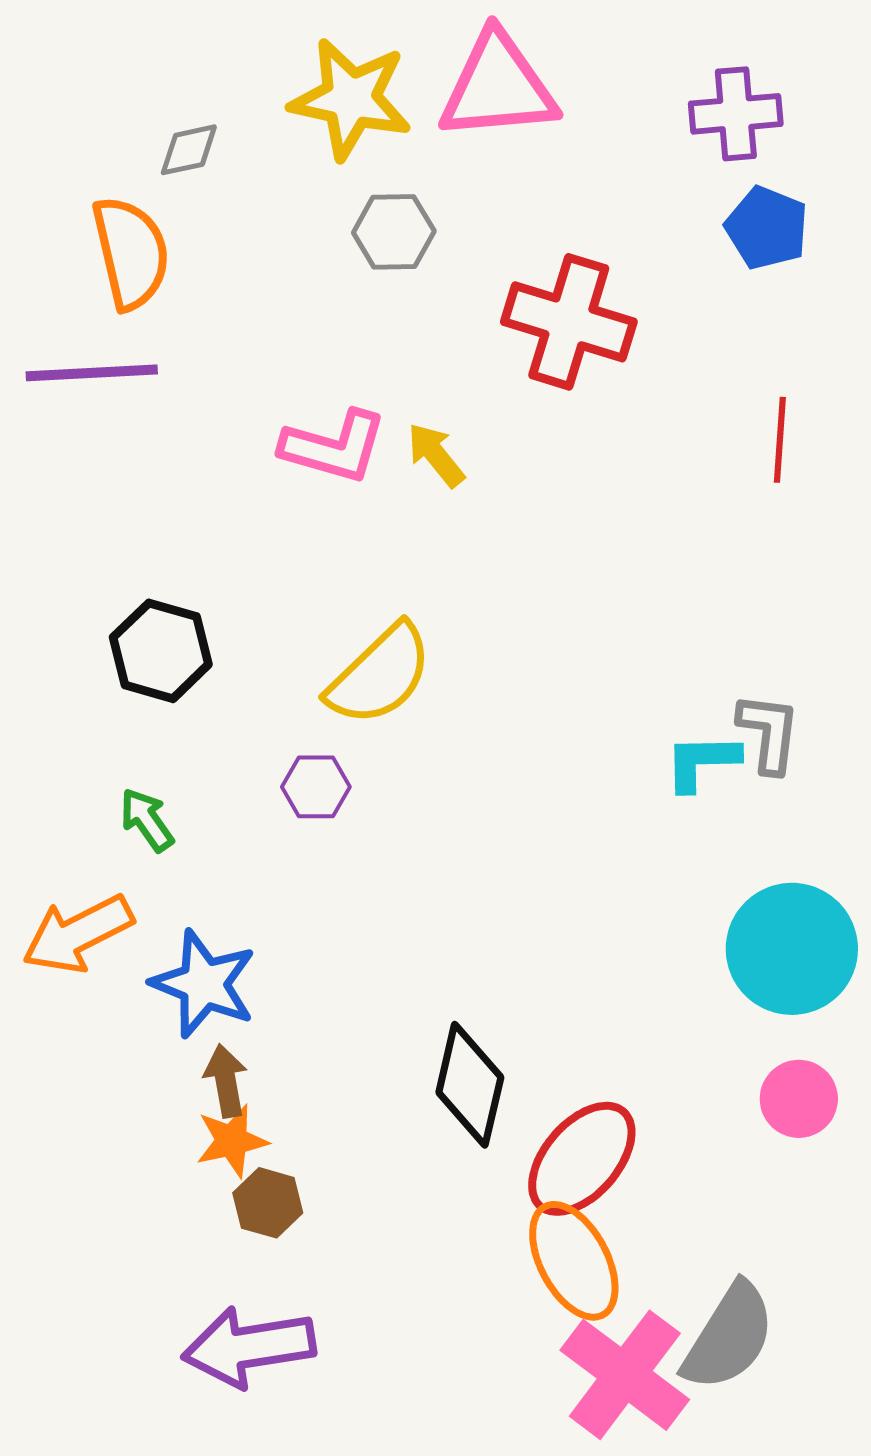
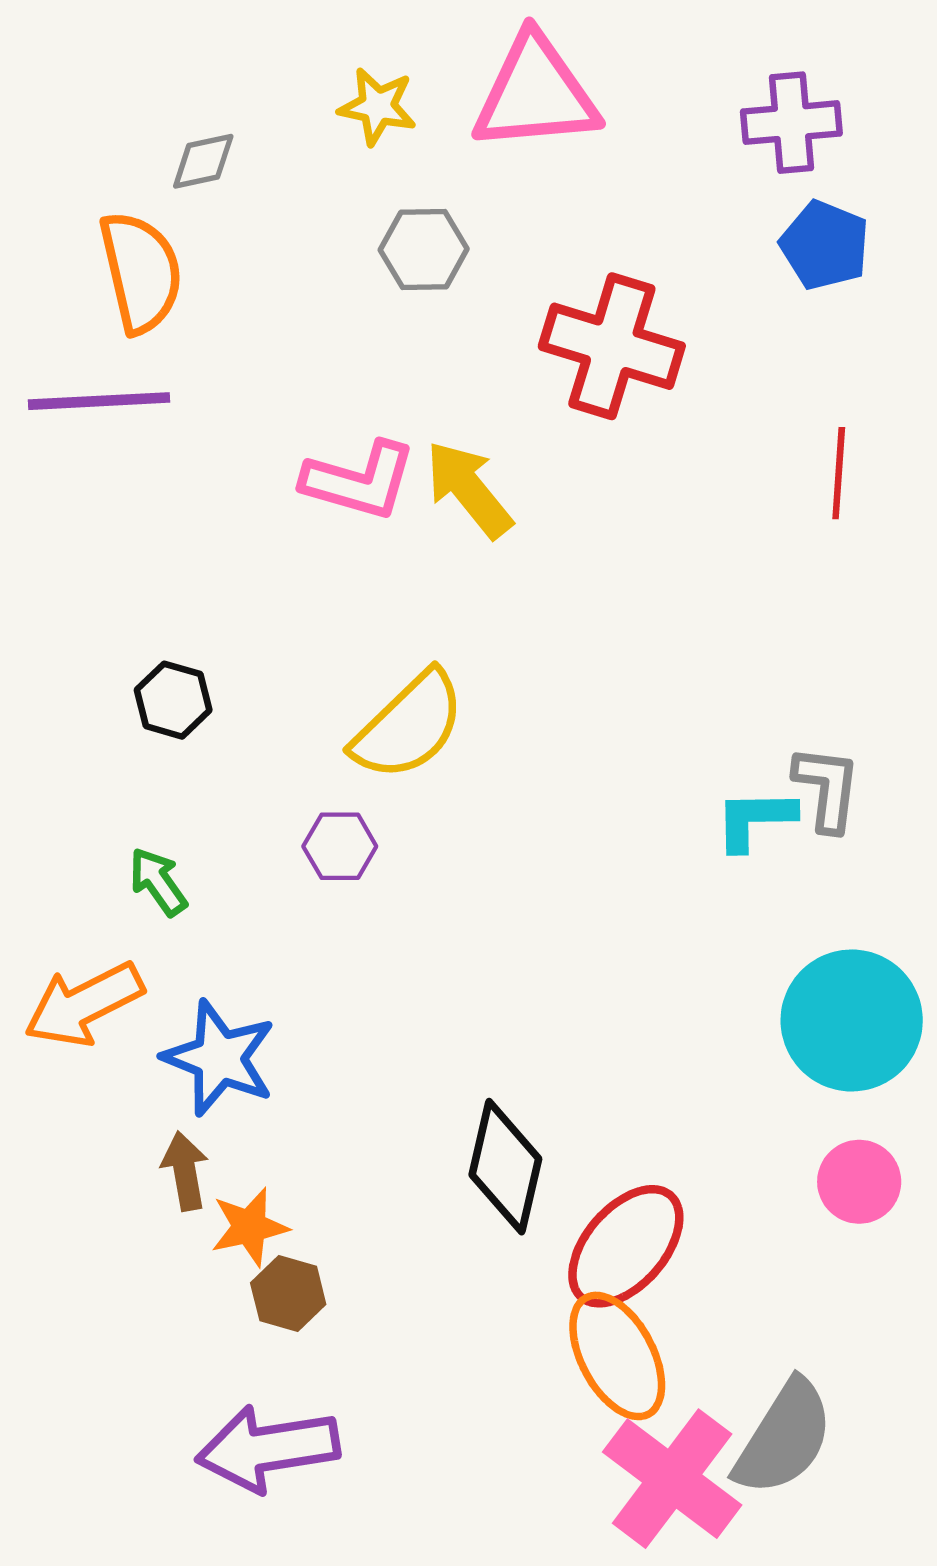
yellow star: (351, 99) -> (377, 106), size x0.6
yellow arrow: (436, 455) -> (469, 489), size x1.4
black hexagon: (161, 651) -> (173, 700), size x0.7
brown arrow: (226, 1081) -> (185, 1171), moved

